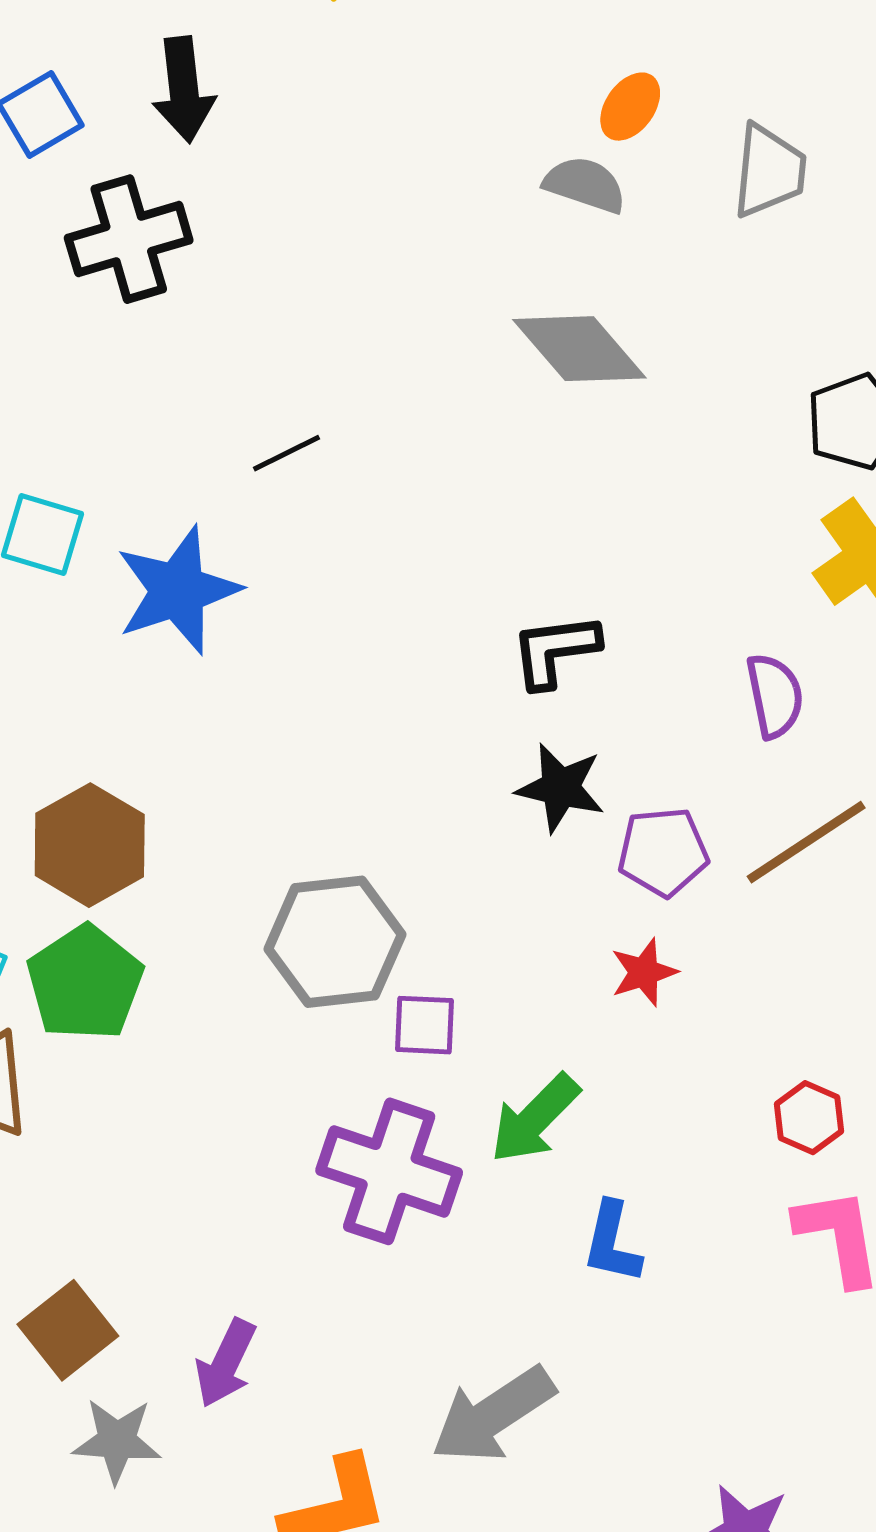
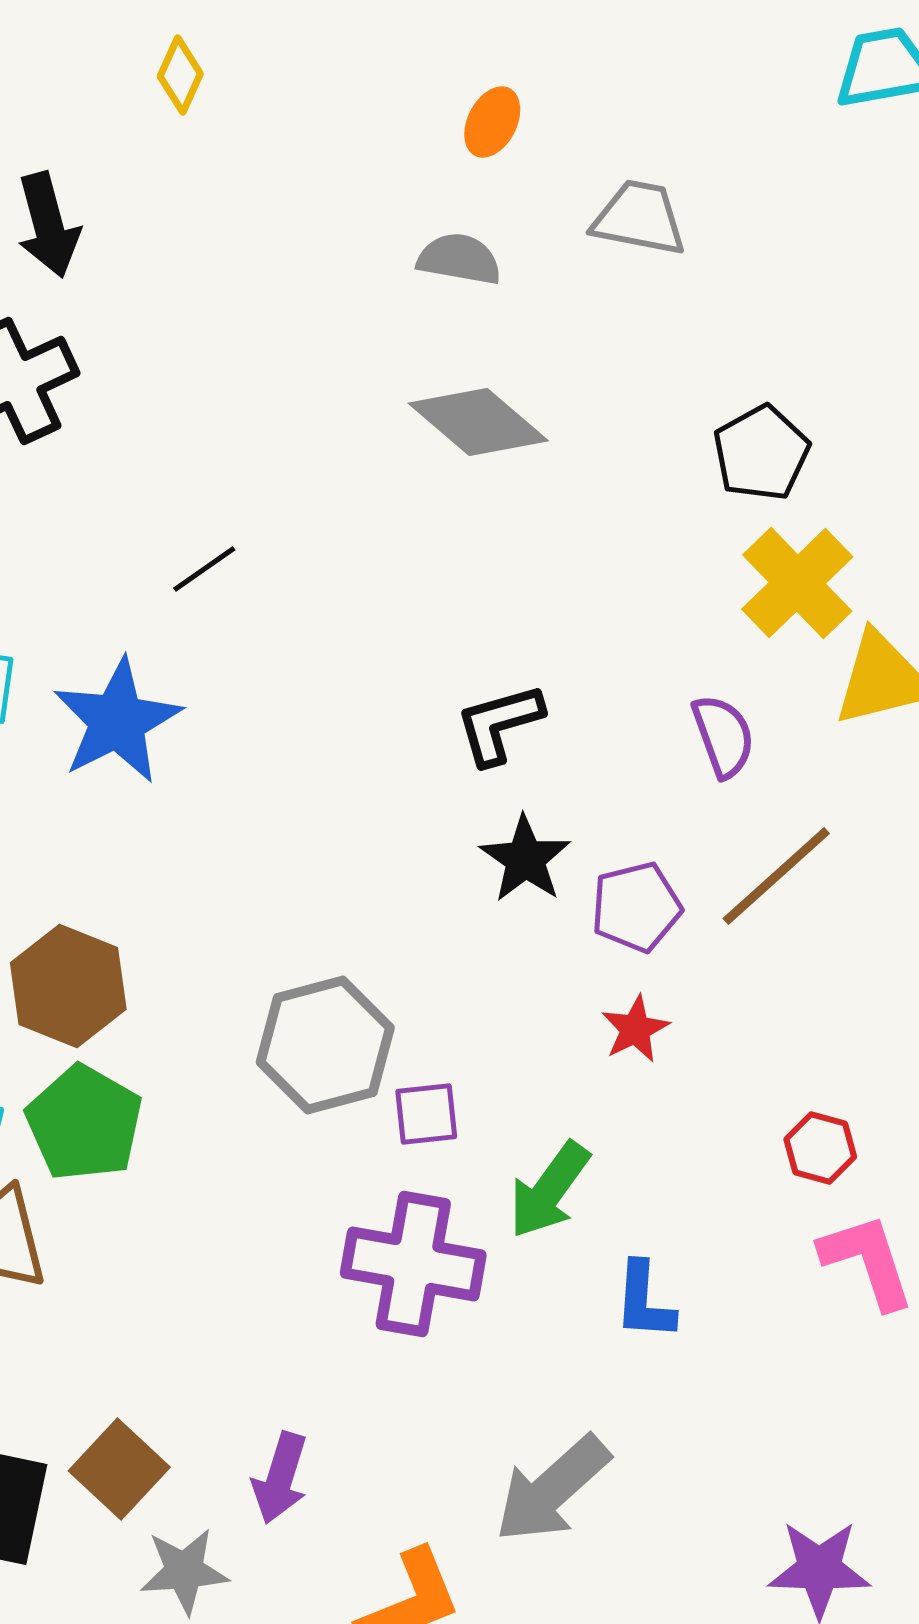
orange ellipse: (630, 107) -> (492, 122), moved
gray trapezoid: (769, 171) -> (639, 218), turned -76
black star: (561, 788) -> (525, 859), turned 30

